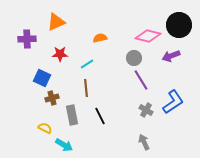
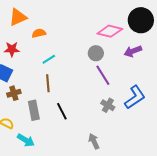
orange semicircle: (100, 38) -> (39, 33), moved
red star: (60, 54) -> (12, 49), moved
gray arrow: (144, 142) -> (94, 141), moved

